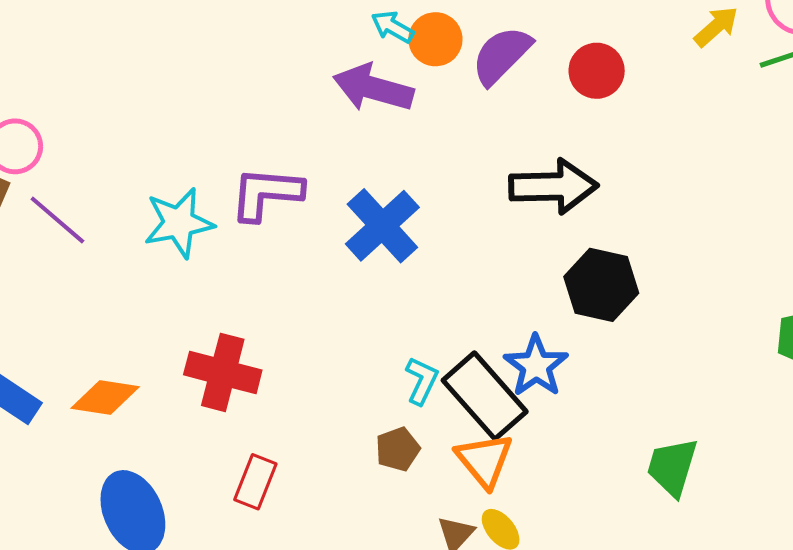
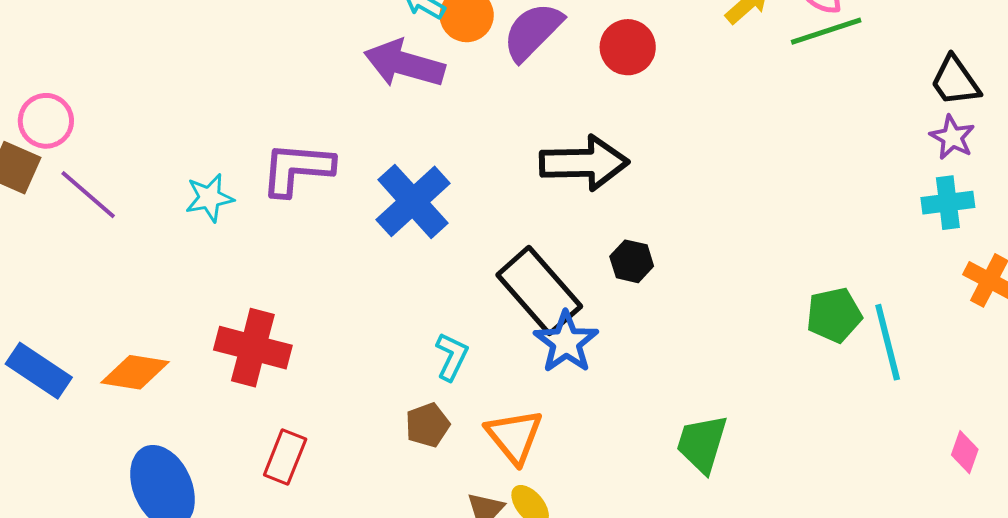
cyan star: (179, 223) -> (209, 198), size x0.7
black hexagon: (601, 285) -> (632, 261), size x0.6
black rectangle: (485, 396) -> (539, 291), moved

